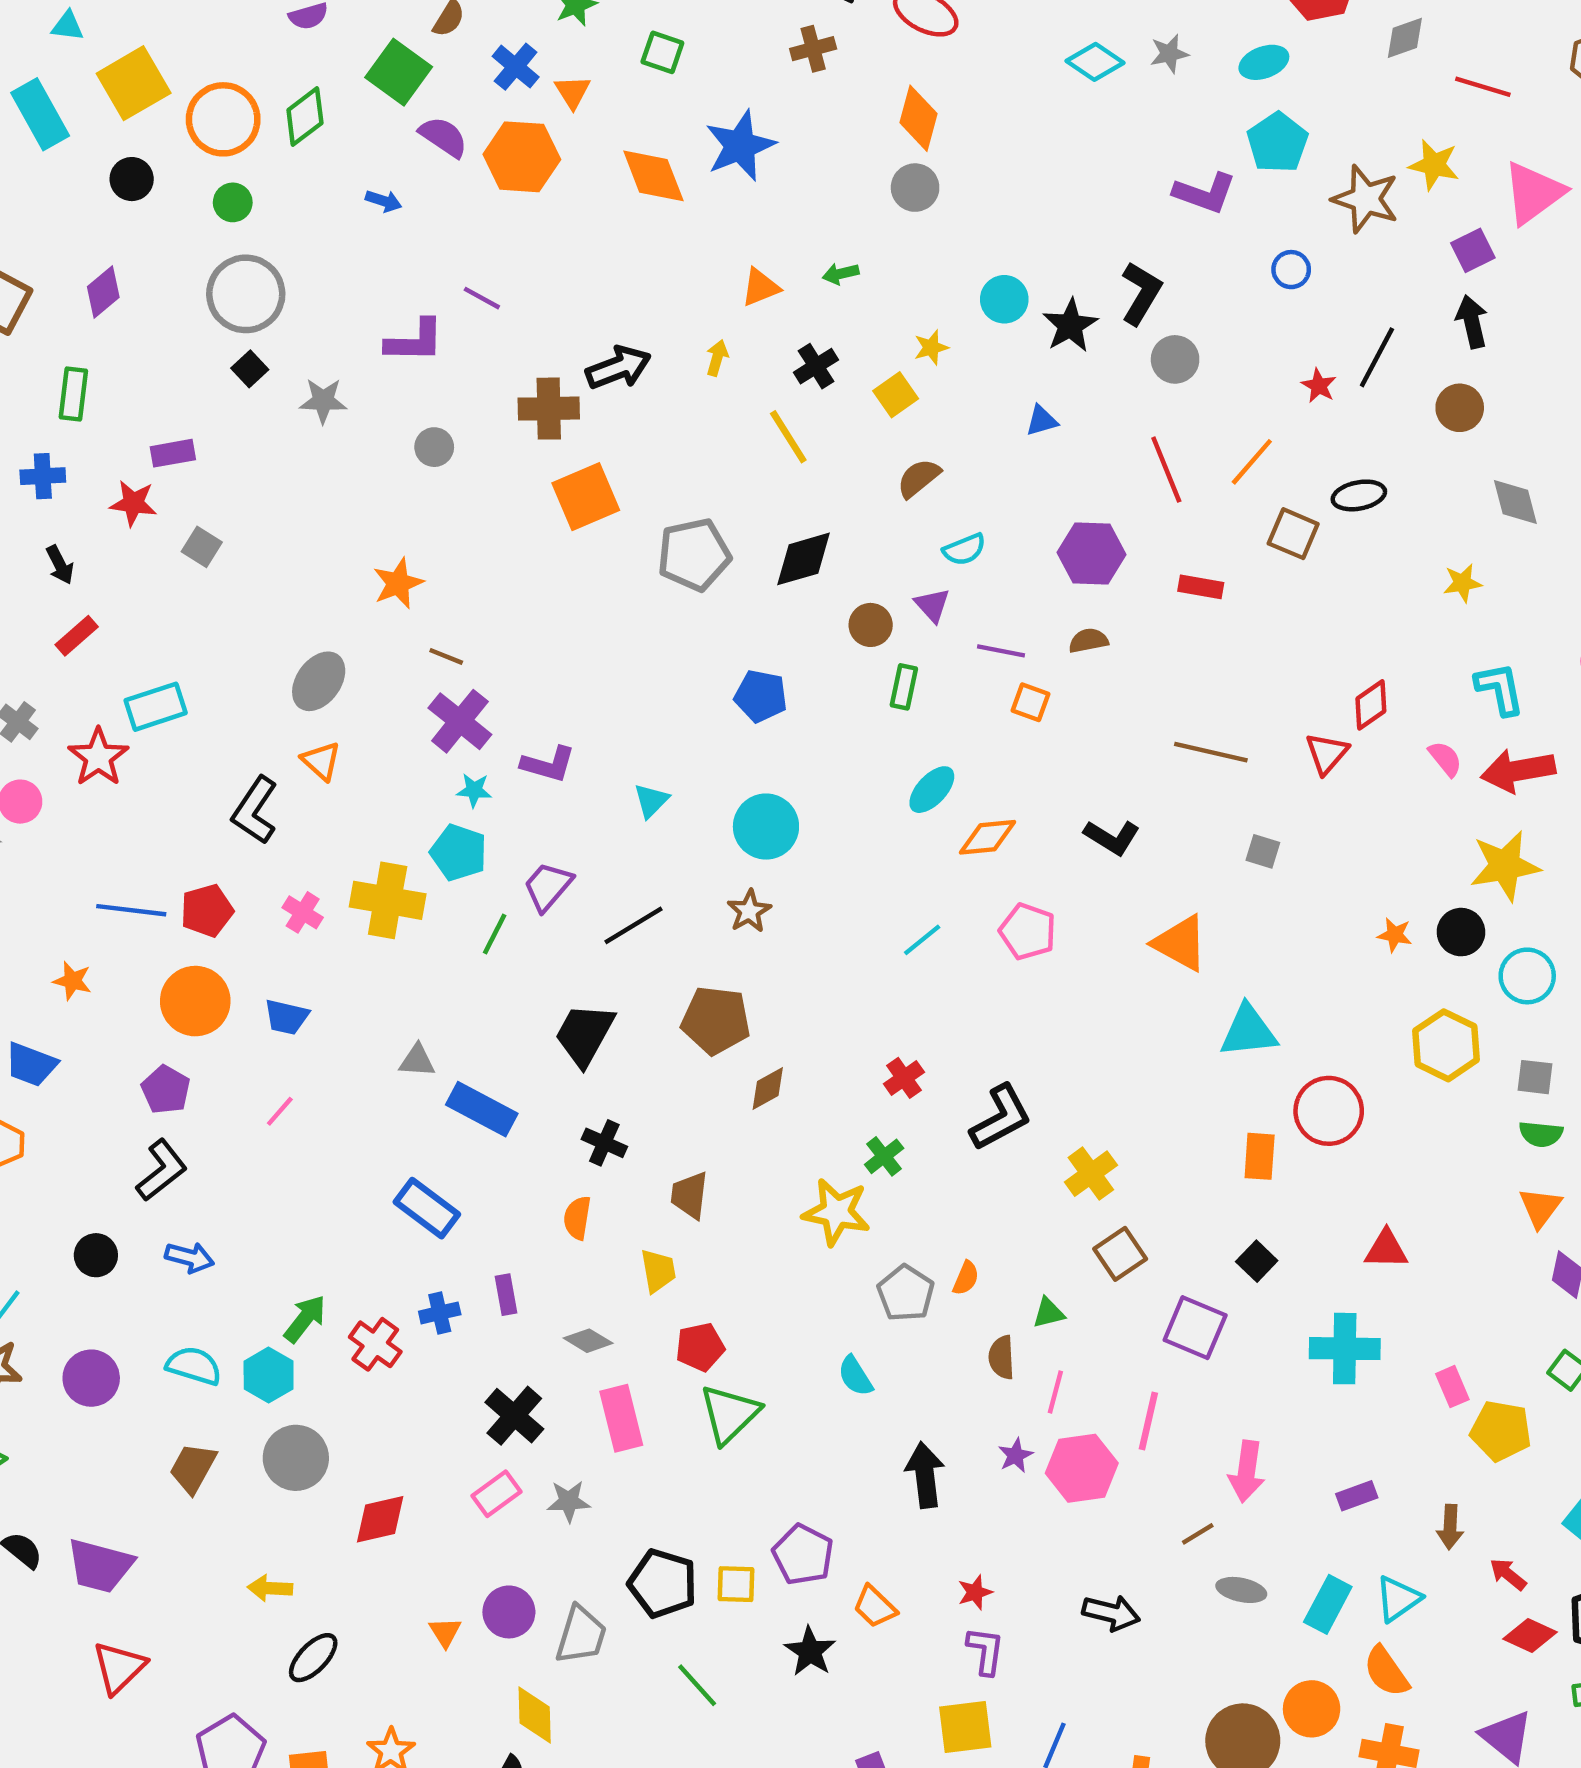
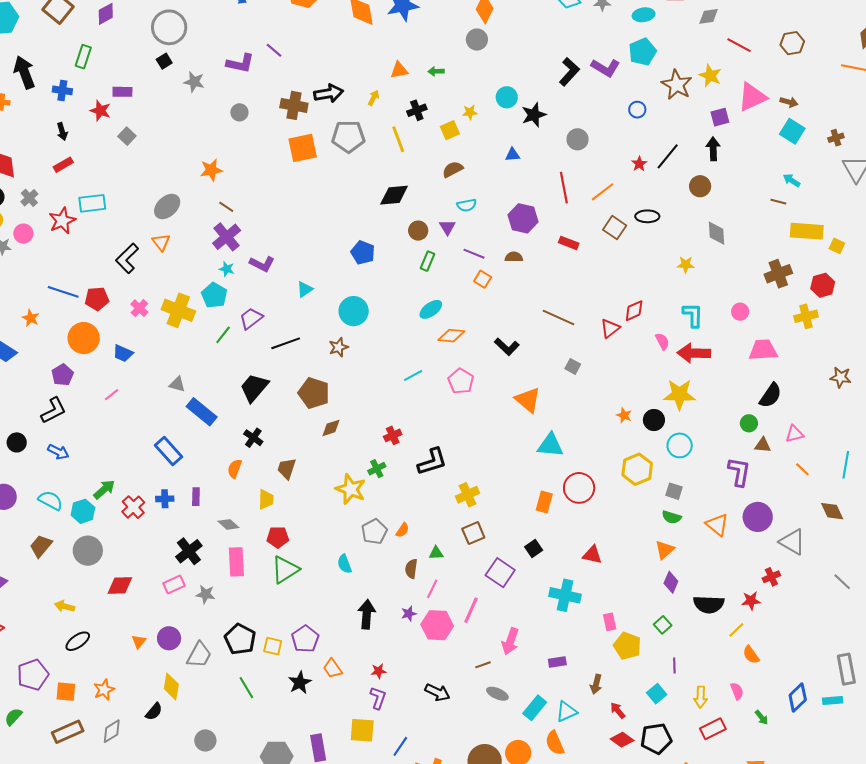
black L-shape: (1141, 293) -> (569, 72), moved
gray pentagon: (694, 555) -> (348, 136), moved

